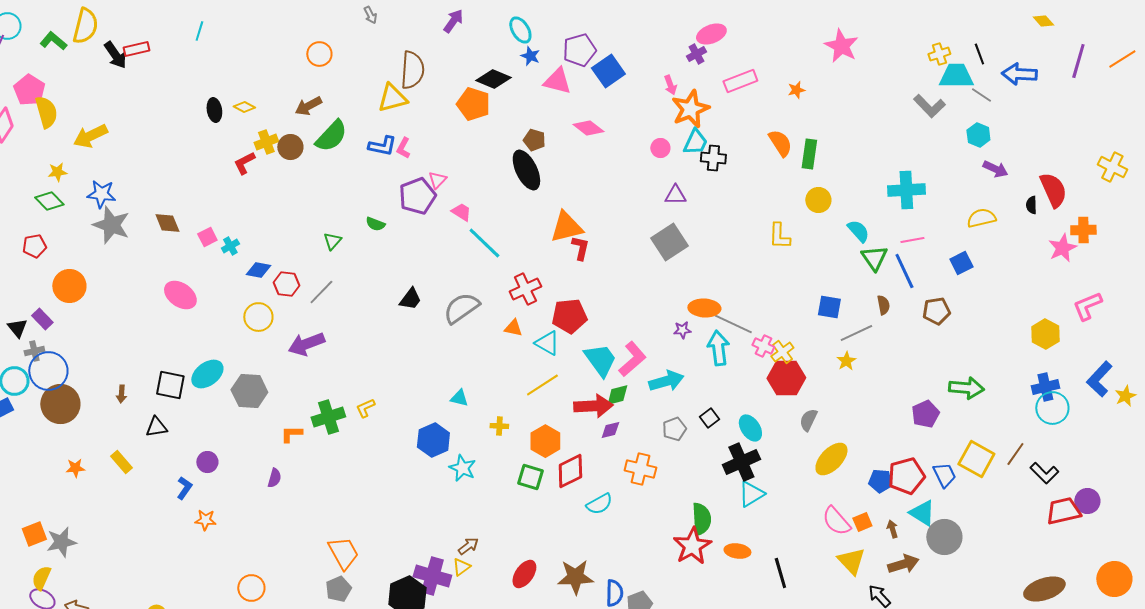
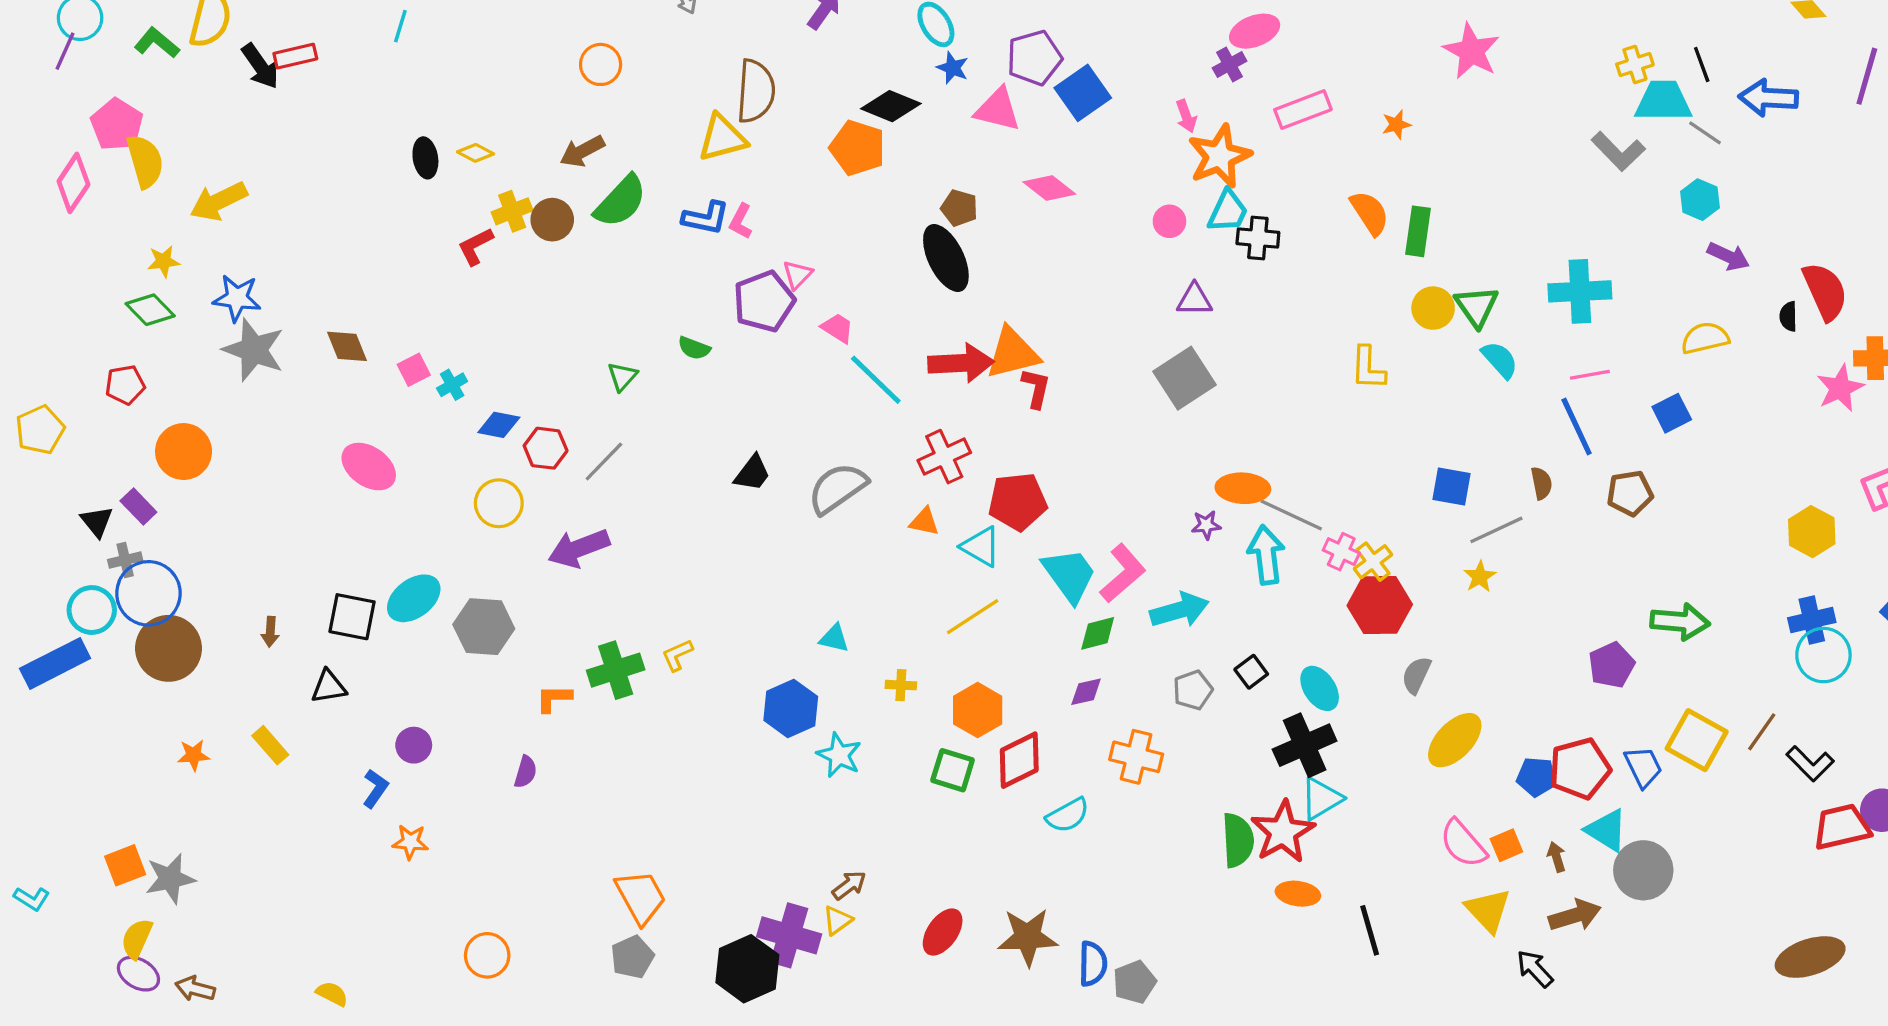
green triangle: (874, 258) -> (1476, 306), moved
red arrow: (593, 406) -> (961, 363), moved
red star: (692, 546) -> (1283, 832), moved

